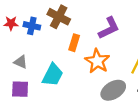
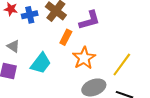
blue cross: (32, 26) -> (30, 15), turned -35
purple L-shape: (109, 28) -> (90, 20), moved

